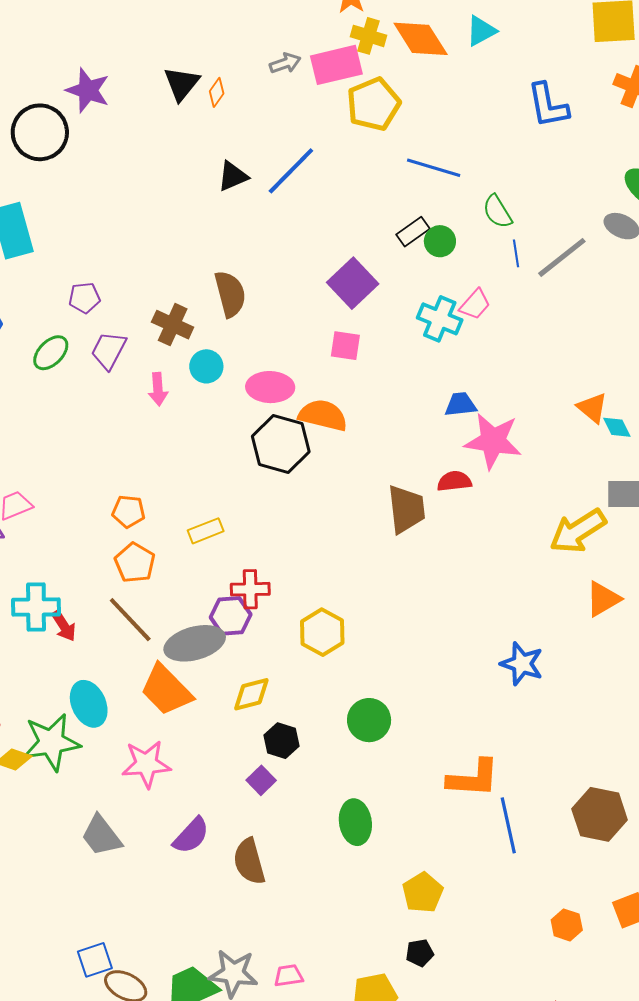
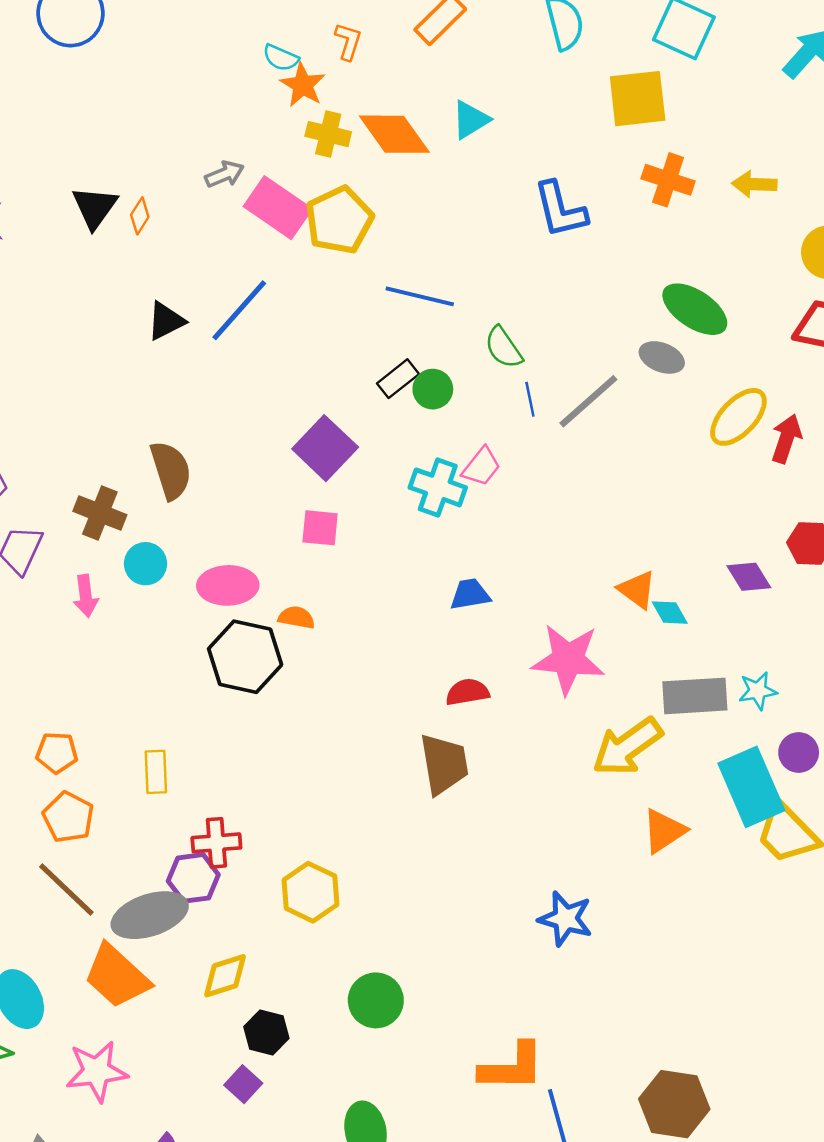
pink rectangle: (336, 65) -> (278, 208), moved, turned 51
orange semicircle: (323, 415) -> (296, 618), size x0.6
pink star: (493, 441) -> (568, 659), moved
brown trapezoid: (406, 509) -> (444, 764), moved
yellow rectangle: (206, 531) -> (156, 772), turned -68

